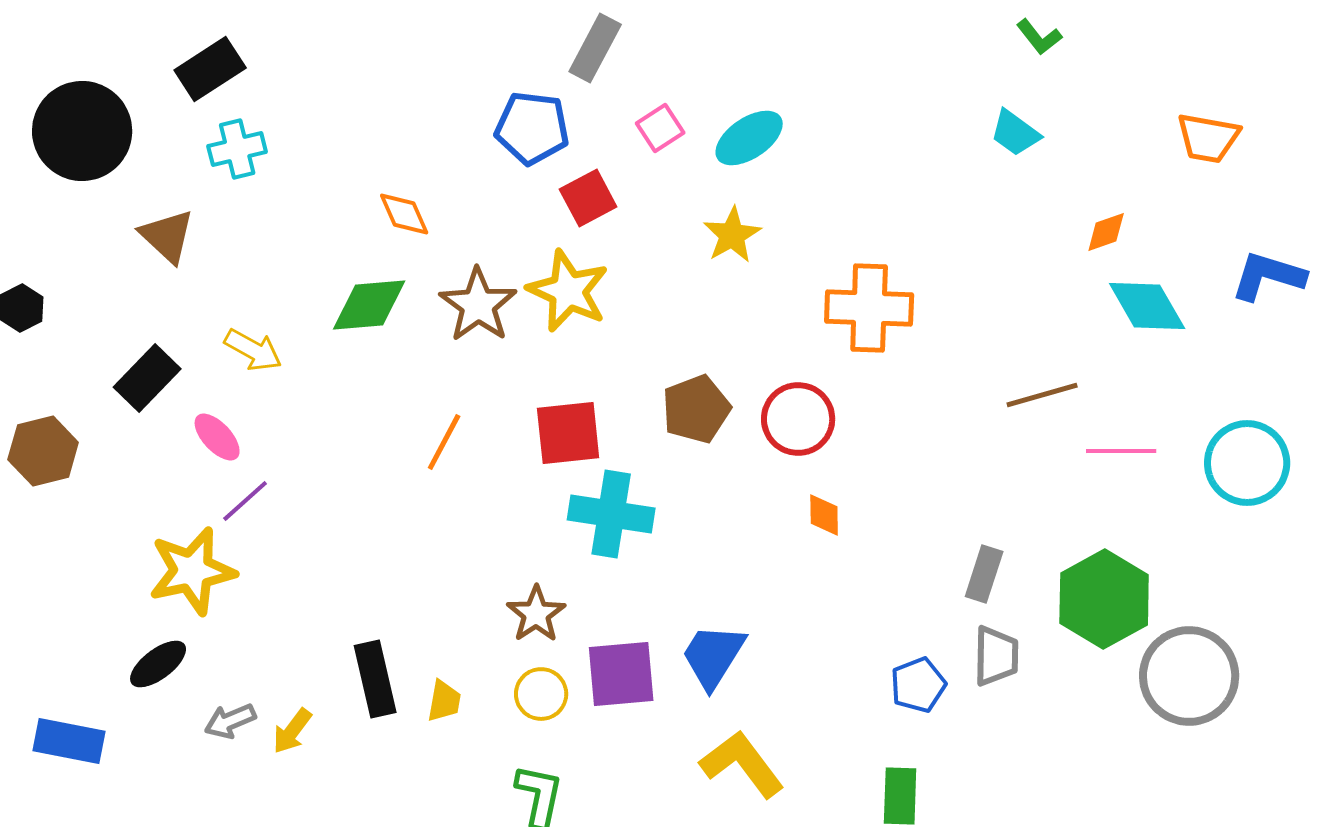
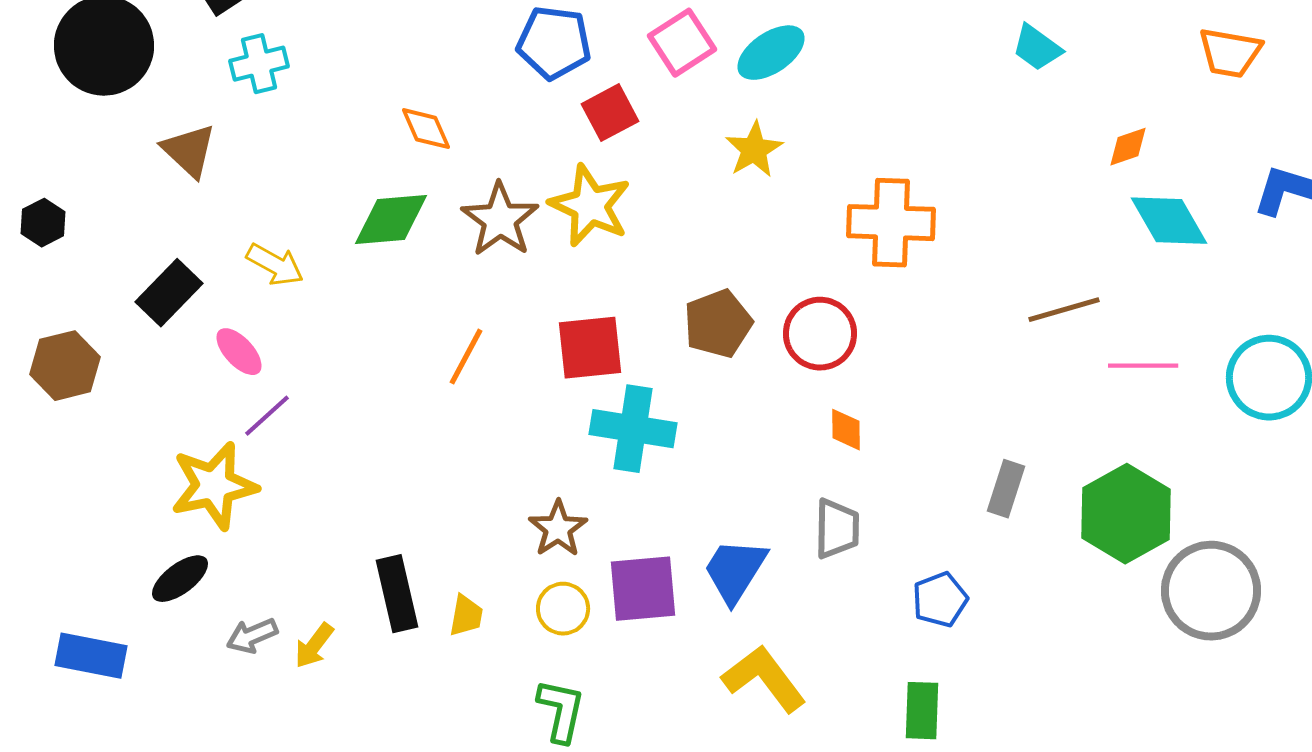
pink square: (660, 128) -> (682, 43), size x1.4
gray trapezoid: (996, 656) -> (837, 529), moved

